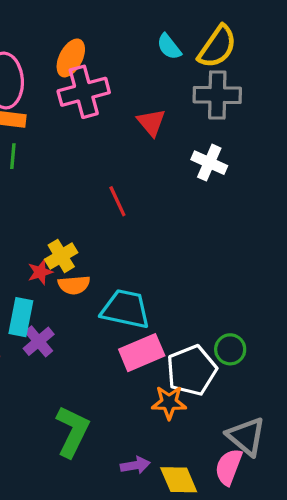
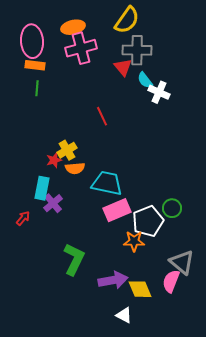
cyan semicircle: (169, 47) -> (145, 80), moved
yellow semicircle: (217, 47) -> (127, 20), moved
orange ellipse: (71, 58) -> (73, 27), turned 50
gray cross: (217, 95) -> (137, 50), moved
purple arrow: (135, 465) -> (113, 280), size x1.6

